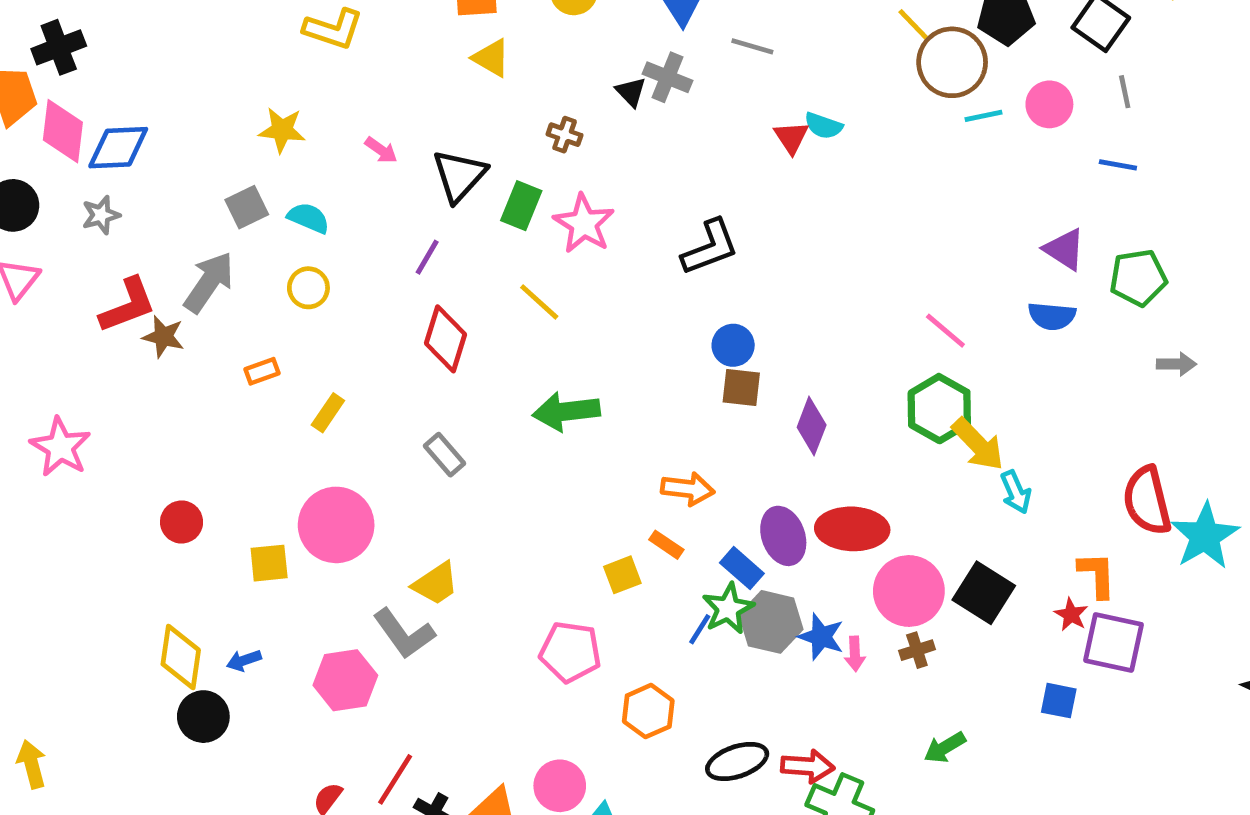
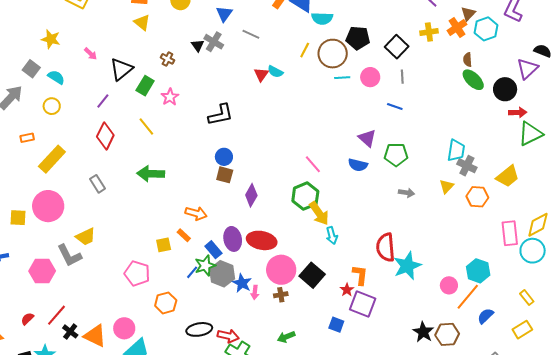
yellow line: (913, 24) -> (305, 50), moved, turned 63
gray square: (247, 207) -> (31, 69), turned -36
pink star: (584, 224) -> (170, 97), size x0.7
yellow rectangle: (328, 413) -> (52, 159), size x1.8

